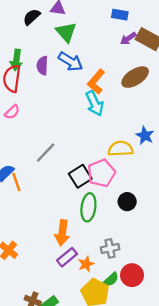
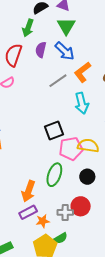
green arrow: (16, 60) -> (28, 28), moved
cyan arrow: (95, 103) -> (82, 103), moved
yellow semicircle: (120, 149) -> (88, 146), moved
gray line: (46, 153) -> (58, 81), moved
black square: (80, 176) -> (54, 131), moved
red circle: (132, 275) -> (81, 206), moved

